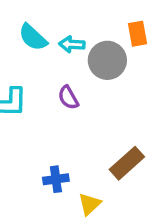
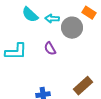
orange rectangle: (138, 34) -> (89, 13), turned -48

